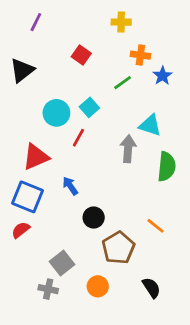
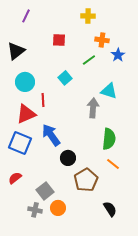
red square: (81, 55) -> (59, 40), turned -32
cyan circle: (56, 113) -> (25, 82), moved
red line: (78, 138) -> (43, 100), moved, turned -32
green semicircle: (167, 167) -> (109, 139), moved
blue arrow: (70, 186) -> (51, 135), size x1.6
red semicircle: (21, 230) -> (15, 178), moved
orange circle: (98, 286) -> (58, 208), moved

